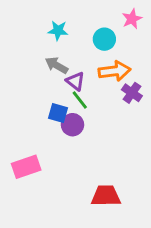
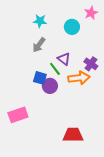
gray arrow: (57, 65) -> (39, 45), turned -84
orange arrow: (115, 71) -> (79, 78), moved
purple triangle: (75, 81) -> (64, 59), moved

